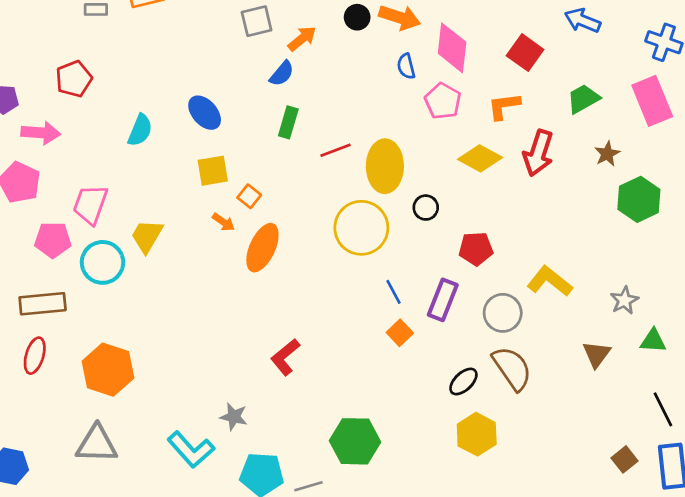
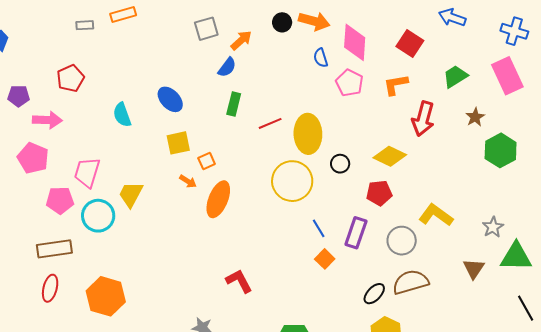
cyan semicircle: (140, 130) -> (122, 115), turned 140
yellow diamond: (480, 158) -> (390, 156), moved
orange square: (249, 196) -> (207, 161), turned 30
green triangle: (653, 341) -> (516, 257), size x1.6
red L-shape: (285, 357) -> (239, 281), turned 104
brown semicircle: (512, 368) -> (411, 282), turned -69

